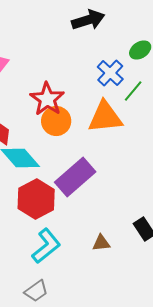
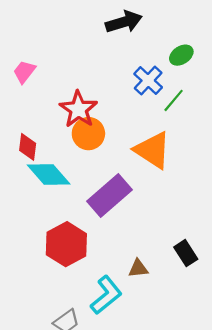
orange triangle: (105, 117) -> (153, 150), moved, turned 39
red hexagon: (36, 199) -> (66, 244), moved
cyan L-shape: (46, 246) -> (106, 295), moved

